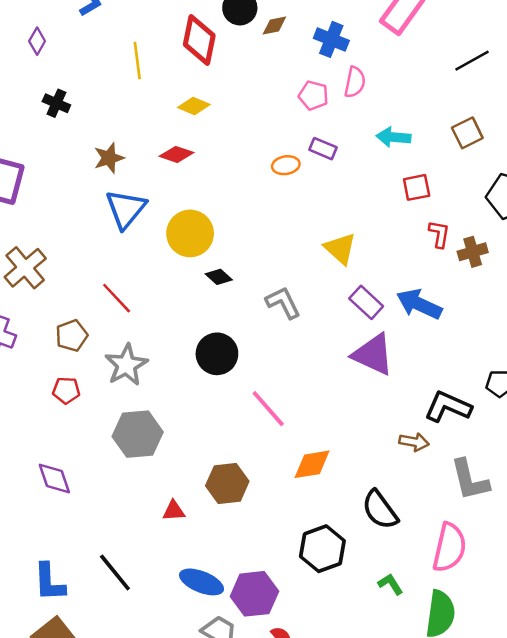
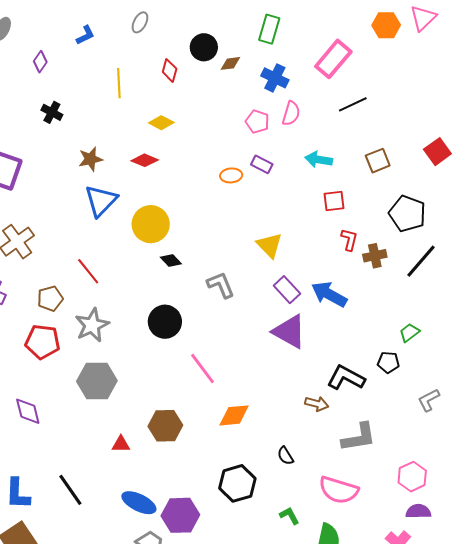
red diamond: (199, 40) -> (170, 70), size x0.6
black line: (472, 61) -> (353, 104), moved
red pentagon: (66, 390) -> (43, 342), size x1.6
gray L-shape: (470, 480) -> (359, 437), turned -90
black semicircle: (380, 510) -> (285, 456), size x0.6
pink semicircle: (449, 547) -> (339, 490), turned 90

